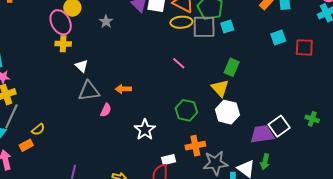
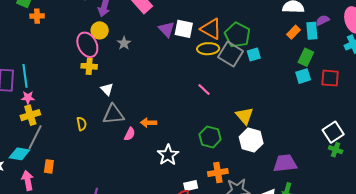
gray star: (106, 22) -> (124, 43), moved
gray square: (204, 27) -> (231, 54), turned 30
cyan square: (278, 37) -> (303, 76), moved
green rectangle: (232, 67) -> (306, 57), moved
orange arrow: (123, 89) -> (148, 123), moved
white square: (279, 126) -> (333, 132), moved
yellow semicircle: (38, 129) -> (82, 124), moved, turned -64
orange rectangle: (26, 145) -> (49, 166), turned -56

